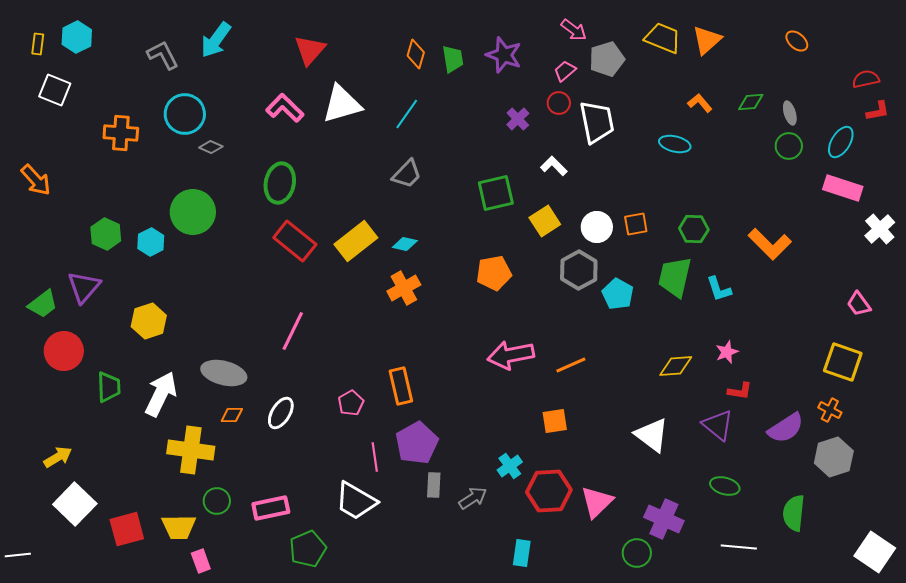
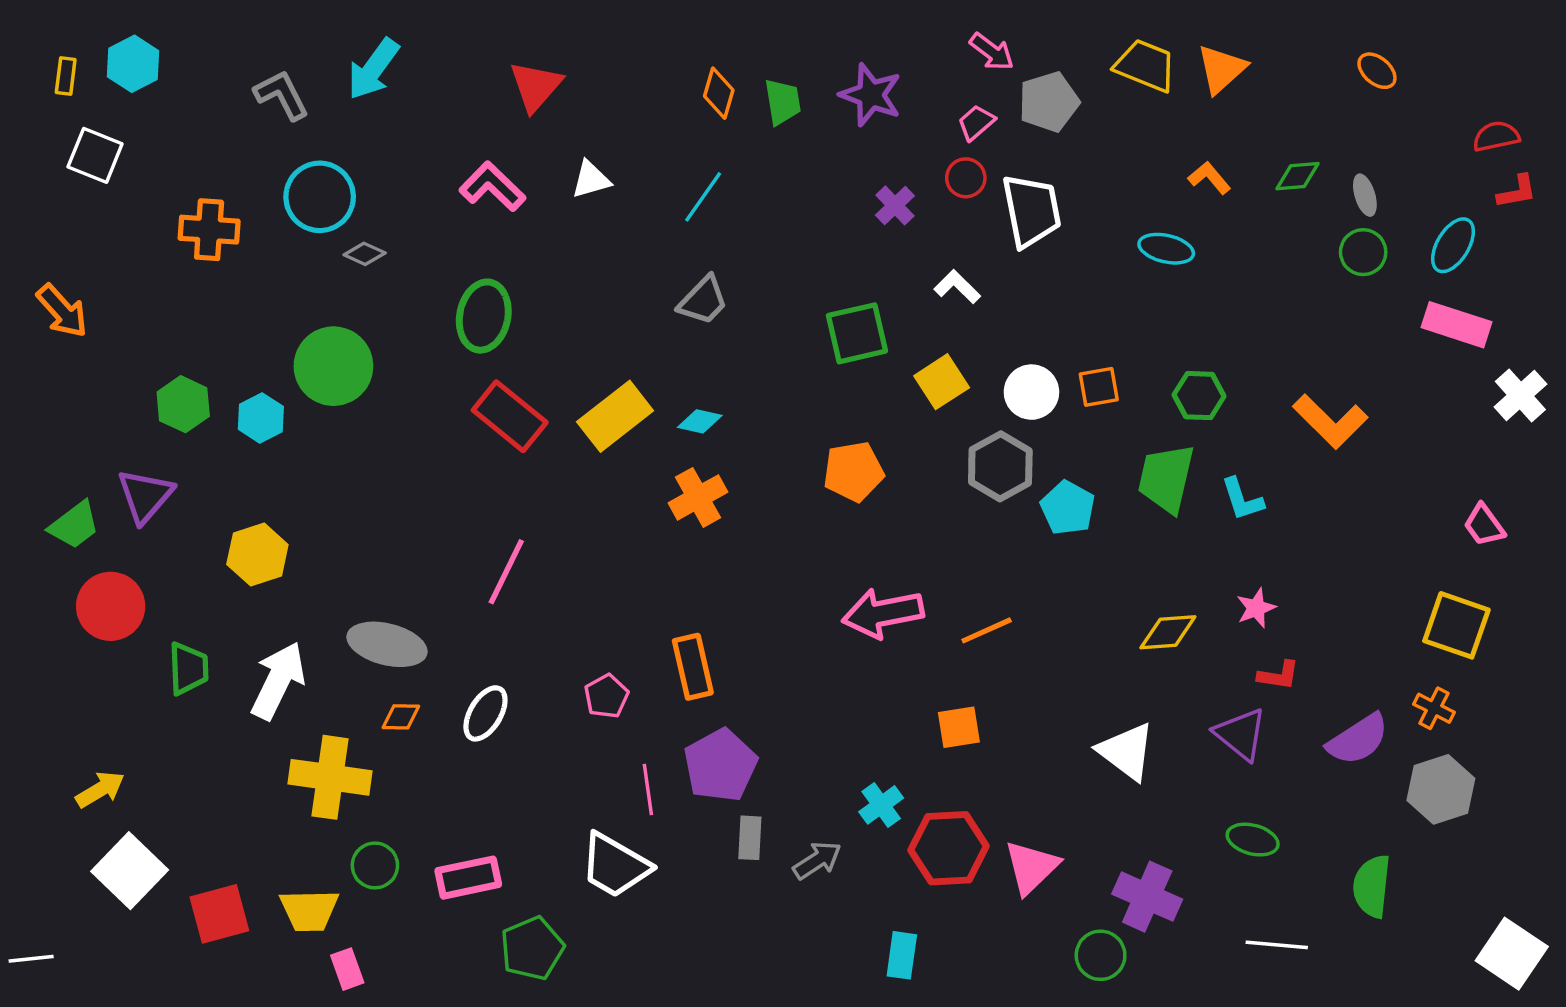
white triangle: (342, 104) -> (591, 180), size x0.6

